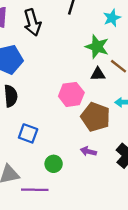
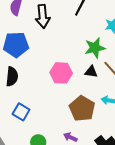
green star: (97, 47) -> (95, 48), turned 30
pink hexagon: (71, 94) -> (61, 73), moved

